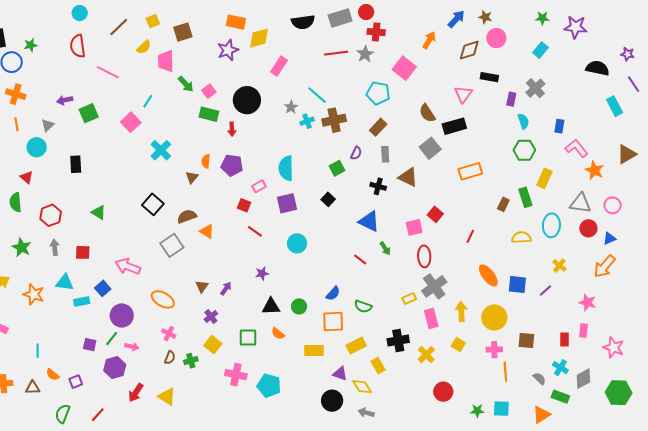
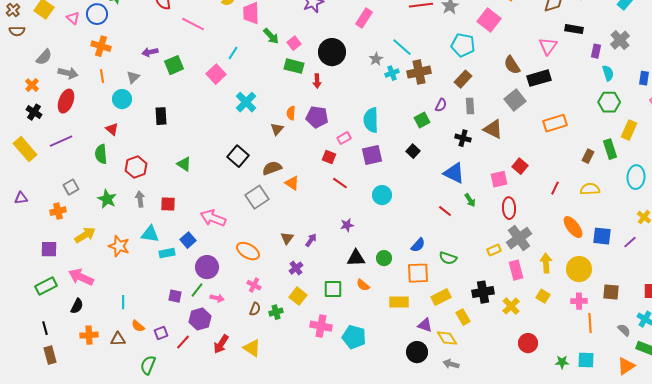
yellow semicircle: (521, 237) -> (590, 189), moved
red line: (98, 415) -> (183, 342), moved

